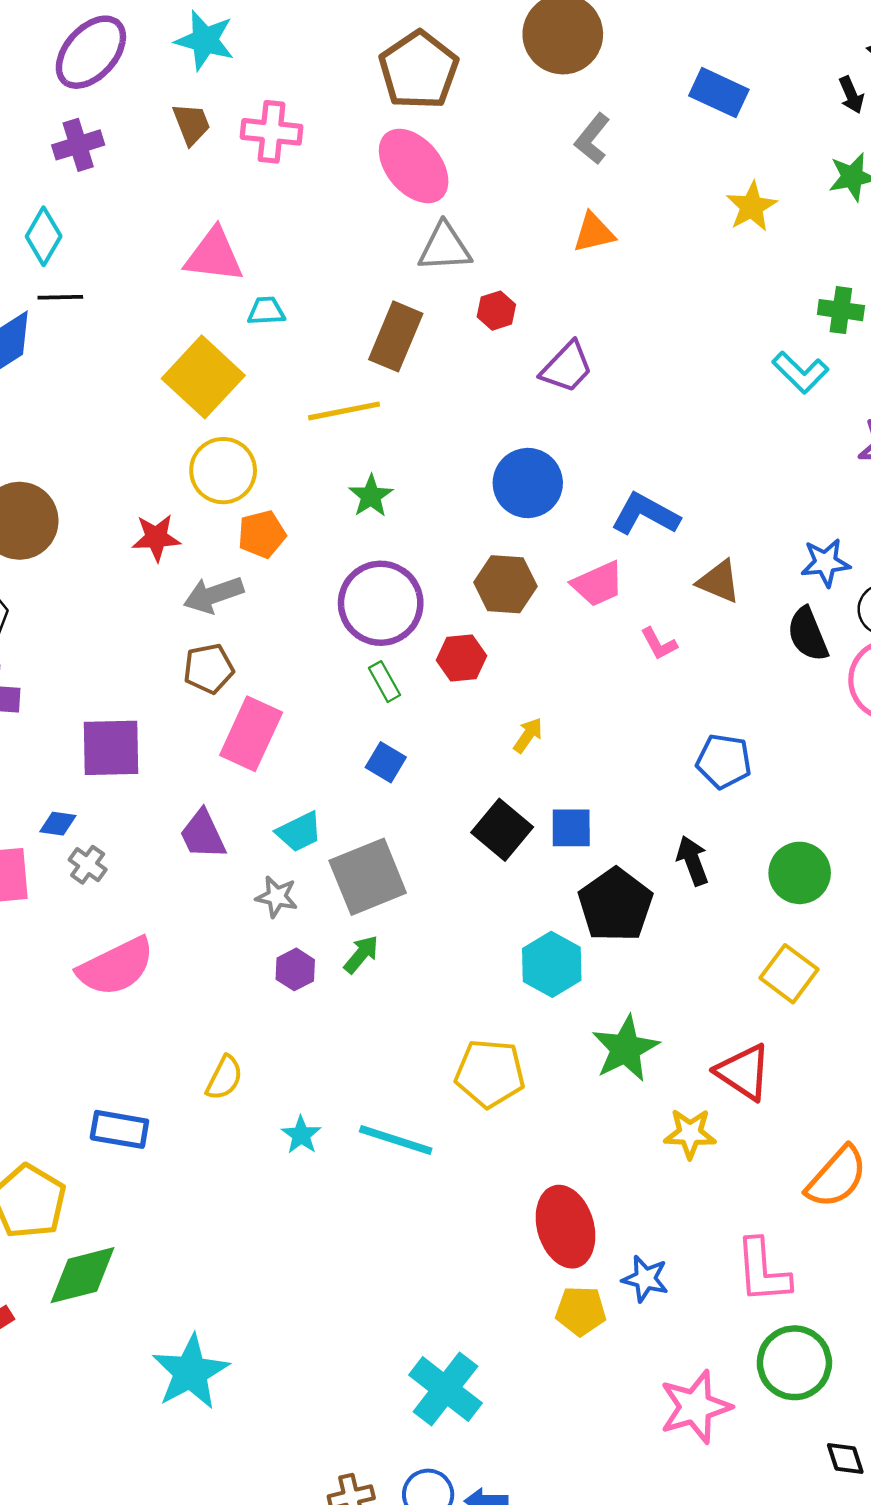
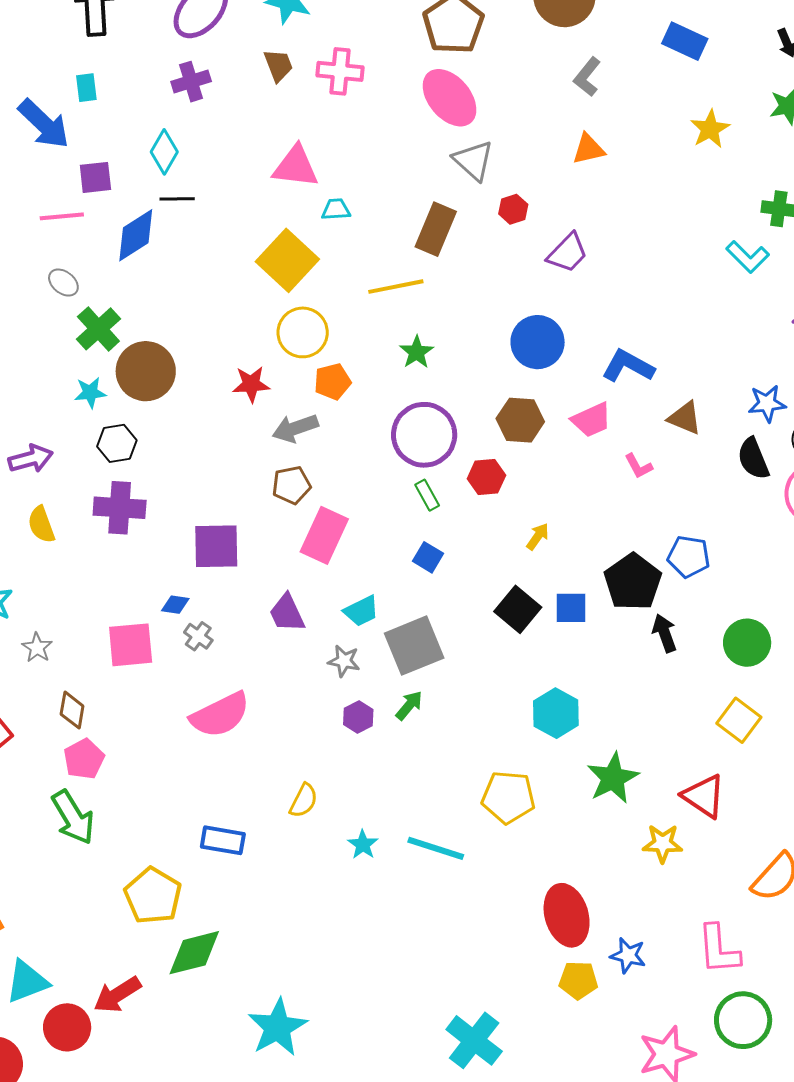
gray triangle: (445, 247) -> (473, 160), turned 45
black pentagon: (615, 905) -> (633, 582), moved

